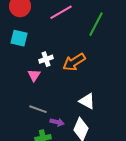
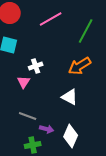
orange arrow: (74, 62) -> (80, 66), moved
white triangle: (87, 101) -> (70, 97), moved

